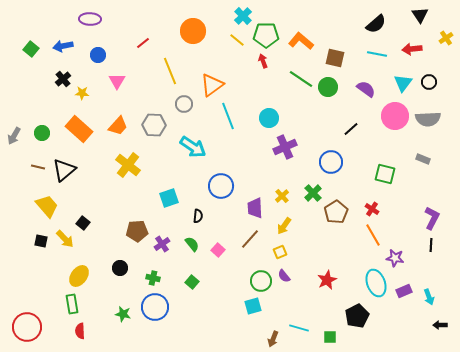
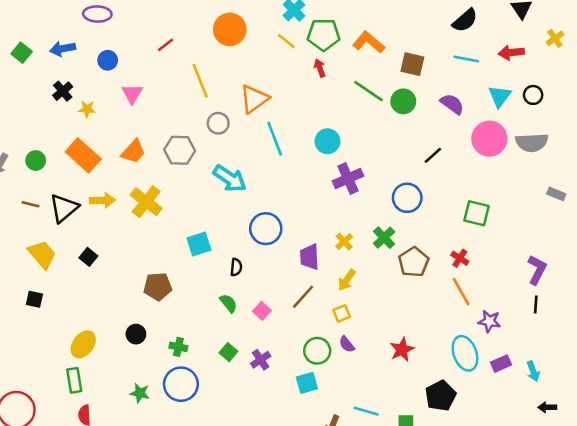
gray rectangle: (423, 159) -> (556, 194), moved
black square: (83, 223) -> (88, 257), moved
yellow arrow: (65, 239) -> (103, 200), moved, turned -48
purple cross: (162, 244) -> (261, 360), moved

